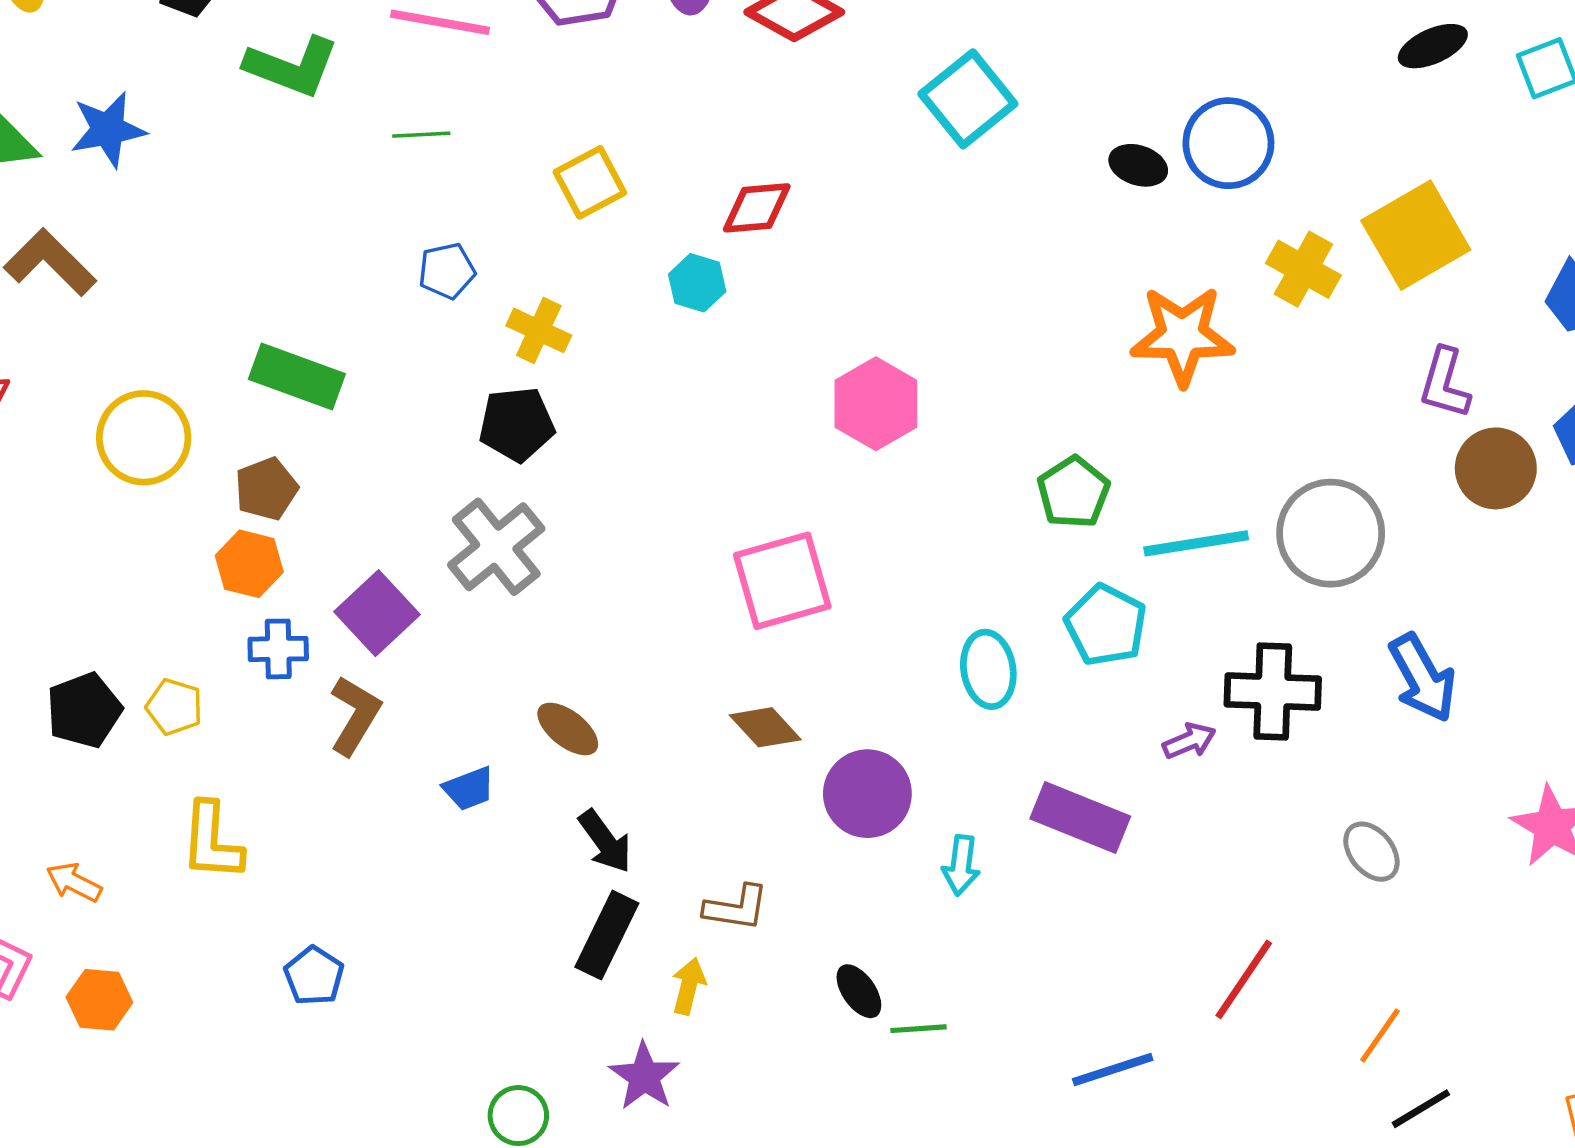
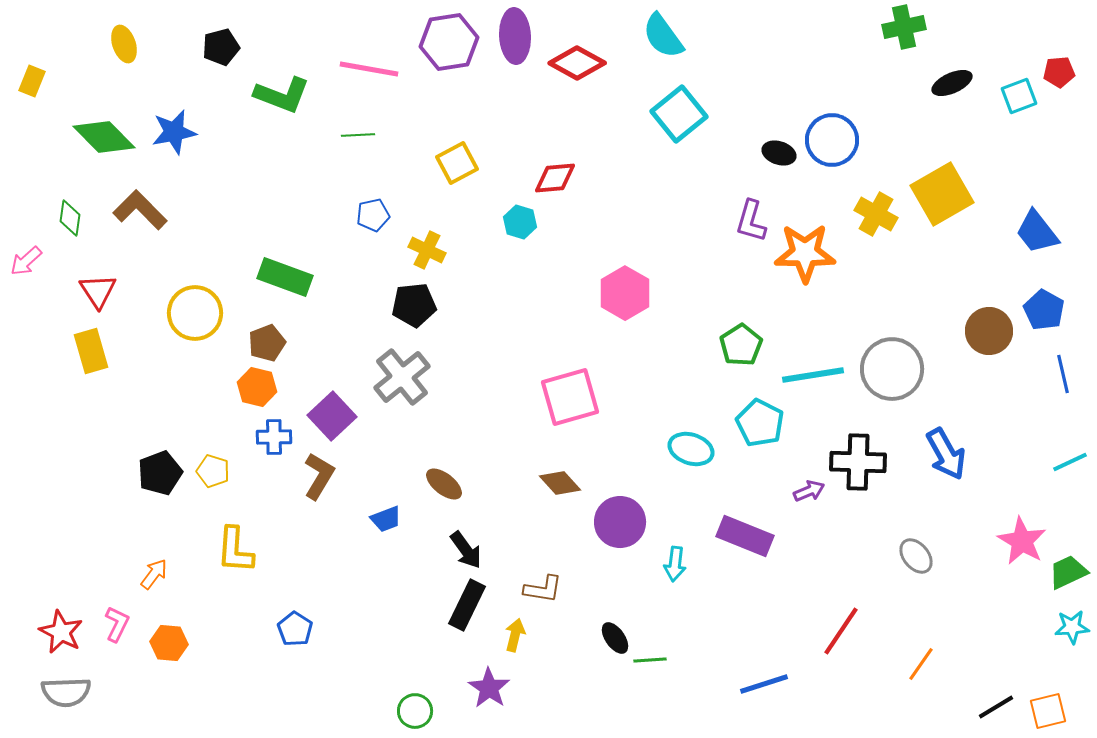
purple L-shape: (1445, 383) -> (751, 221), moved
cyan ellipse: (988, 669) -> (691, 449), turned -63
orange arrow: (74, 882) -> (154, 574), turned 100
black line: (1421, 1109) -> (996, 707), moved

